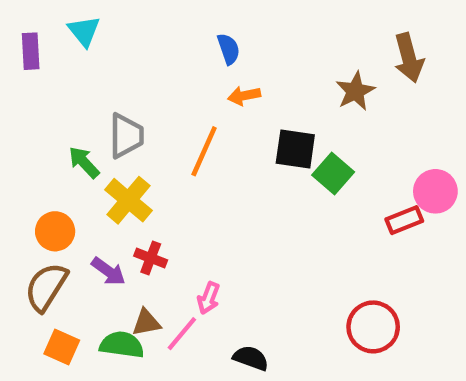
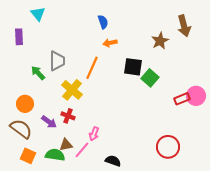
purple rectangle: (31, 51) -> (19, 37), moved
pink circle: (435, 191) -> (196, 96), moved
yellow cross: (128, 200) -> (72, 90), moved
brown semicircle: (46, 287) -> (21, 129), turned 95

